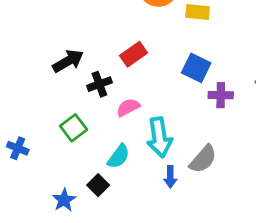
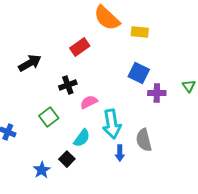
red rectangle: (134, 54) -> (80, 47), moved
black arrow: (68, 61) -> (30, 63), moved
gray semicircle: (203, 159) -> (144, 140), turned 125

